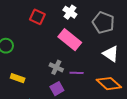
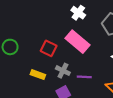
red square: (37, 17) -> (49, 48), moved
yellow rectangle: (18, 78) -> (38, 75), moved

